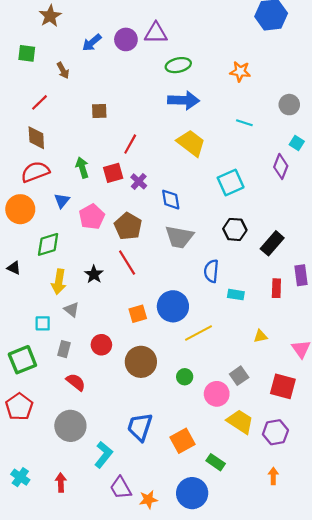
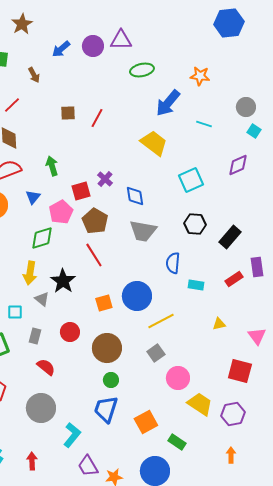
blue arrow: (184, 100) -> (168, 103), moved, turned 128
cyan square: (297, 143) -> (254, 131), moved
red line: (130, 144) -> (97, 118), moved
purple diamond: (281, 166) -> (238, 165), turned 45
red square: (113, 173) -> (81, 191), moved
green diamond: (48, 244) -> (42, 238), moved
black star: (94, 274) -> (63, 281), moved, size x1.4
red rectangle: (276, 288) -> (234, 279), turned 54
gray square: (239, 376) -> (156, 353), moved
green circle: (185, 377) -> (111, 380), moved

